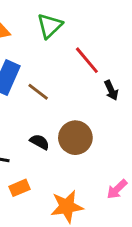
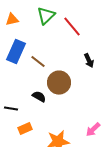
red line: (87, 60) -> (72, 27), moved
brown circle: (75, 138) -> (59, 83), moved

